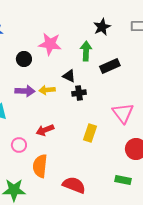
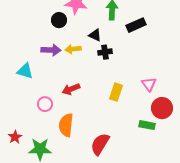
black circle: (24, 59) -> (59, 20), moved
pink triangle: (123, 113) -> (149, 84), moved, size x0.7
green rectangle: (123, 180) -> (147, 125), moved
red semicircle: (74, 185) -> (100, 144), turned -80

